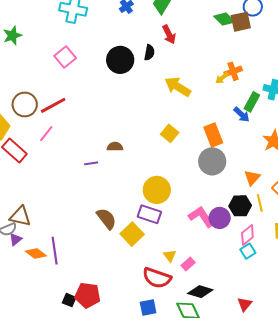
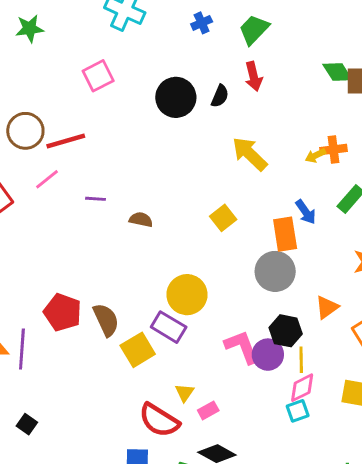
blue arrow: (242, 115) -> (306, 212), moved
purple line: (91, 163) -> (95, 199), moved
yellow line: (260, 203) -> (301, 360), moved
black hexagon: (240, 206) -> (286, 331), moved
red pentagon: (88, 295) -> (63, 312), moved

